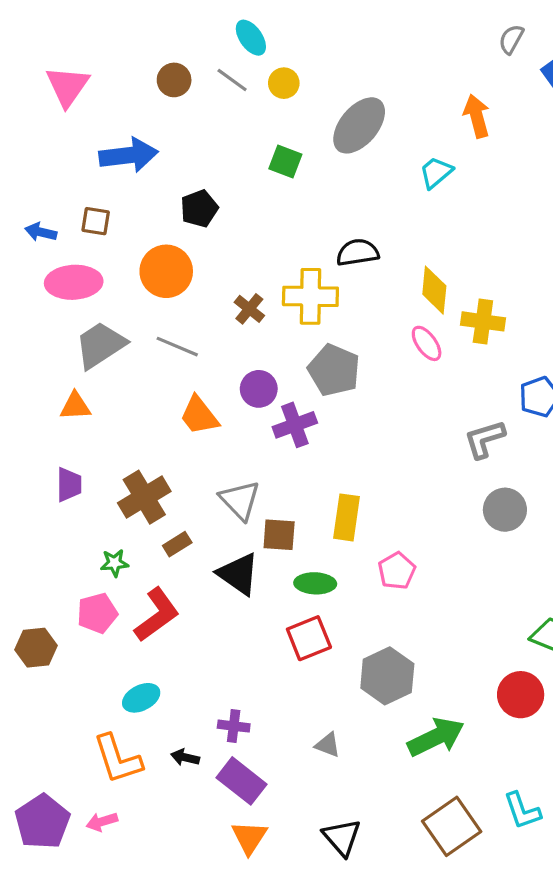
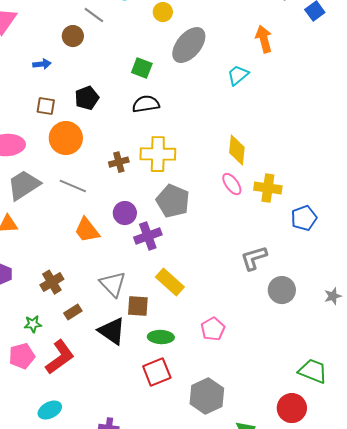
brown circle: (174, 80) -> (73, 36), moved
gray line: (232, 80) -> (94, 15), moved
yellow circle: (284, 83) -> (163, 12), moved
blue arrow: (129, 155) -> (42, 64), size x0.5
brown square: (96, 221) -> (46, 106), moved
black semicircle: (358, 252) -> (146, 104), moved
brown cross: (249, 309) -> (119, 162), turned 36
yellow cross: (483, 321) -> (268, 188), moved
gray L-shape: (485, 439) -> (254, 258), moved
brown cross: (144, 497) -> (52, 282), size x0.7
yellow rectangle: (347, 517) -> (170, 282), moved, turned -56

